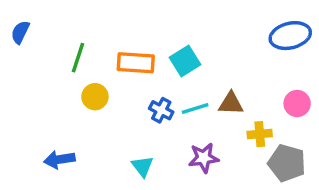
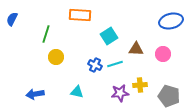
orange rectangle: (136, 63) -> (80, 15), moved
brown triangle: (231, 103) -> (136, 49), moved
pink circle: (297, 103) -> (163, 54), moved
yellow cross: (260, 134) -> (140, 85), moved
cyan triangle: (143, 166) -> (77, 92), moved, turned -40

